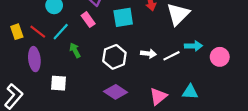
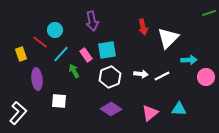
cyan square: (123, 17) -> (107, 50), moved
pink rectangle: (88, 20) -> (86, 55), moved
red line: (38, 32) -> (40, 42), moved
cyan arrow: (193, 46) -> (189, 60), moved

